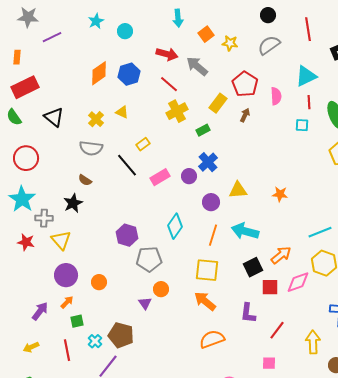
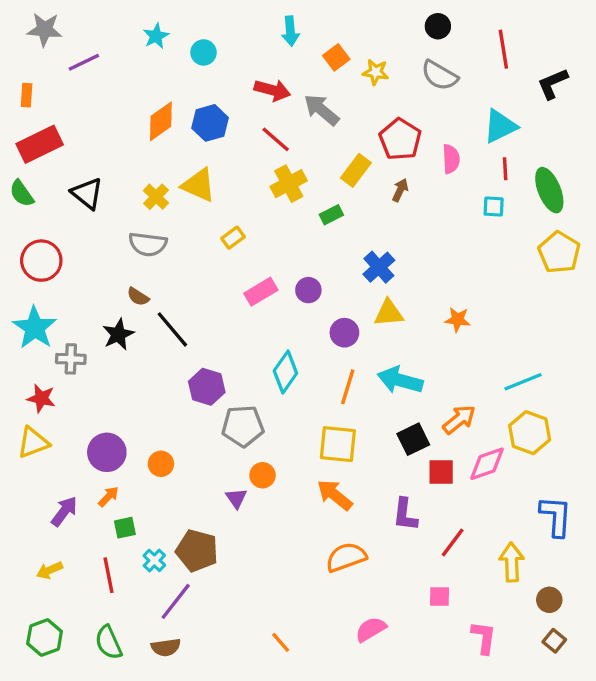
gray semicircle: (269, 45) -> (440, 75), turned -115
yellow triangle: (122, 112) -> (199, 185), size x1.6
blue cross: (208, 162) -> (379, 267), moved
black line: (127, 165) -> (172, 329), moved
yellow triangle: (61, 240) -> (33, 442), moved, turned 50

